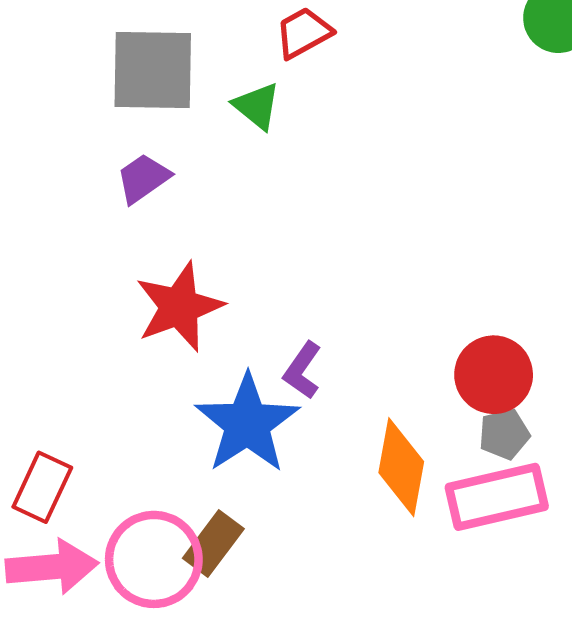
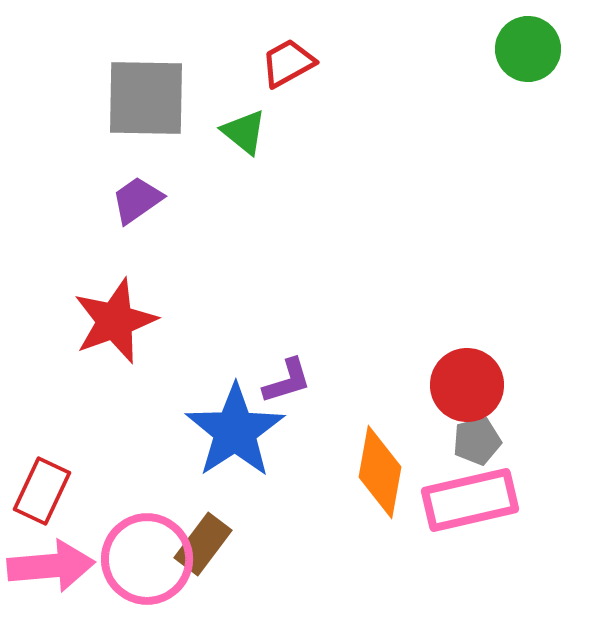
red star: (179, 307) -> (115, 321), moved
purple L-shape: (302, 370) -> (287, 381), turned -142

